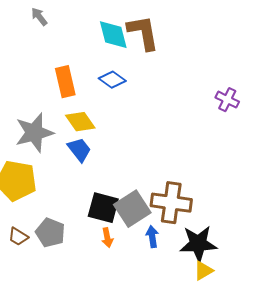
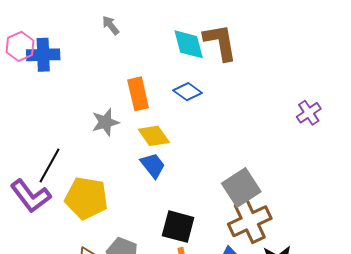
purple cross: (227, 100) -> (309, 113), turned 30
gray star: (34, 133) -> (105, 122), moved, size x0.7
brown cross: (171, 203) -> (250, 221), turned -33
gray square: (132, 209) -> (241, 188), moved

